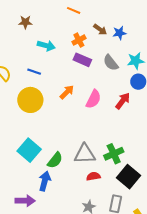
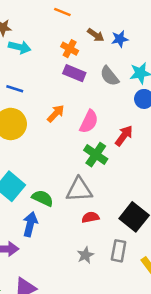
orange cross: (79, 40) -> (70, 49), turned -32
cyan arrow: (46, 46) -> (20, 47), moved
red arrow: (123, 101) -> (124, 136), moved
green cross: (114, 154) -> (96, 155), moved, turned -30
green semicircle: (55, 160) -> (43, 198), turned -102

